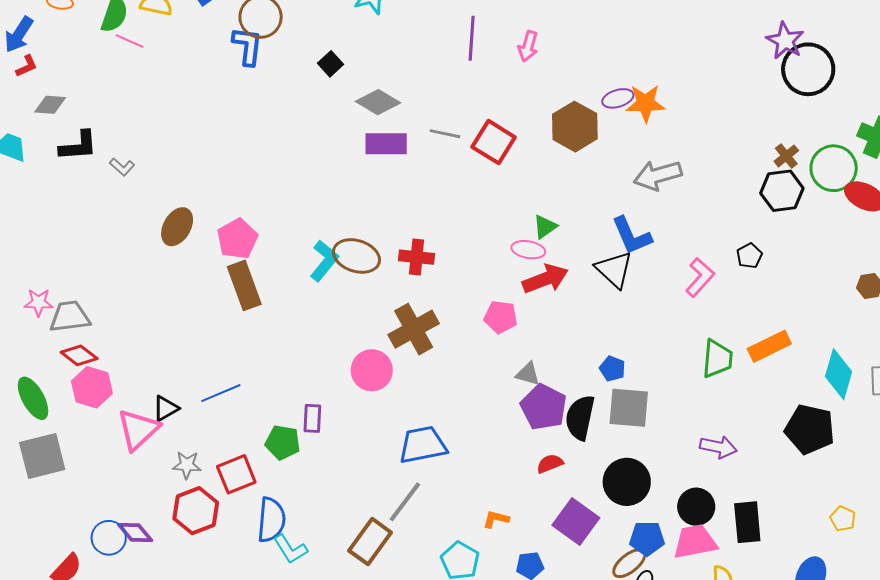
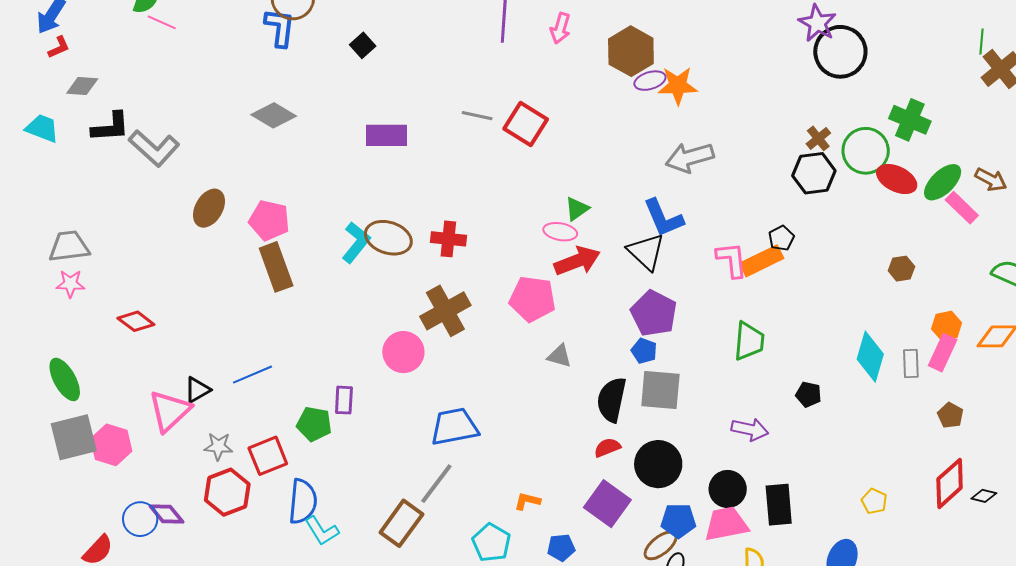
gray diamond: (378, 102) -> (274, 115), moved
brown hexagon: (575, 127) -> (631, 51), moved
purple rectangle: (386, 144) -> (387, 135), moved
gray L-shape: (122, 167) -> (154, 148), size x2.0
pink pentagon: (237, 239) -> (269, 220), turned -30
pink L-shape: (700, 277) -> (732, 260), turned -48
gray trapezoid: (70, 317) -> (69, 246), moved
pink pentagon: (501, 317) -> (532, 299), size x1.4
orange rectangle: (769, 346) -> (762, 261), moved
red diamond: (79, 355) -> (136, 321), moved
pink hexagon: (92, 387) -> (111, 445), moved
purple pentagon: (544, 407) -> (654, 313), moved
black pentagon: (810, 429) -> (808, 394), moved, size x0.5
red semicircle: (550, 464) -> (607, 447), moved

